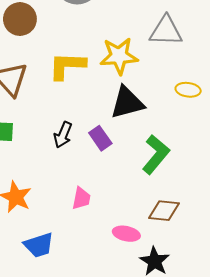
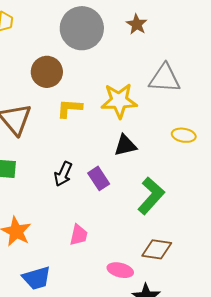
brown circle: (20, 19) -> (47, 72), moved
yellow L-shape: (67, 66) -> (70, 108), size x0.7
black triangle: (127, 103) -> (125, 145), size x0.7

